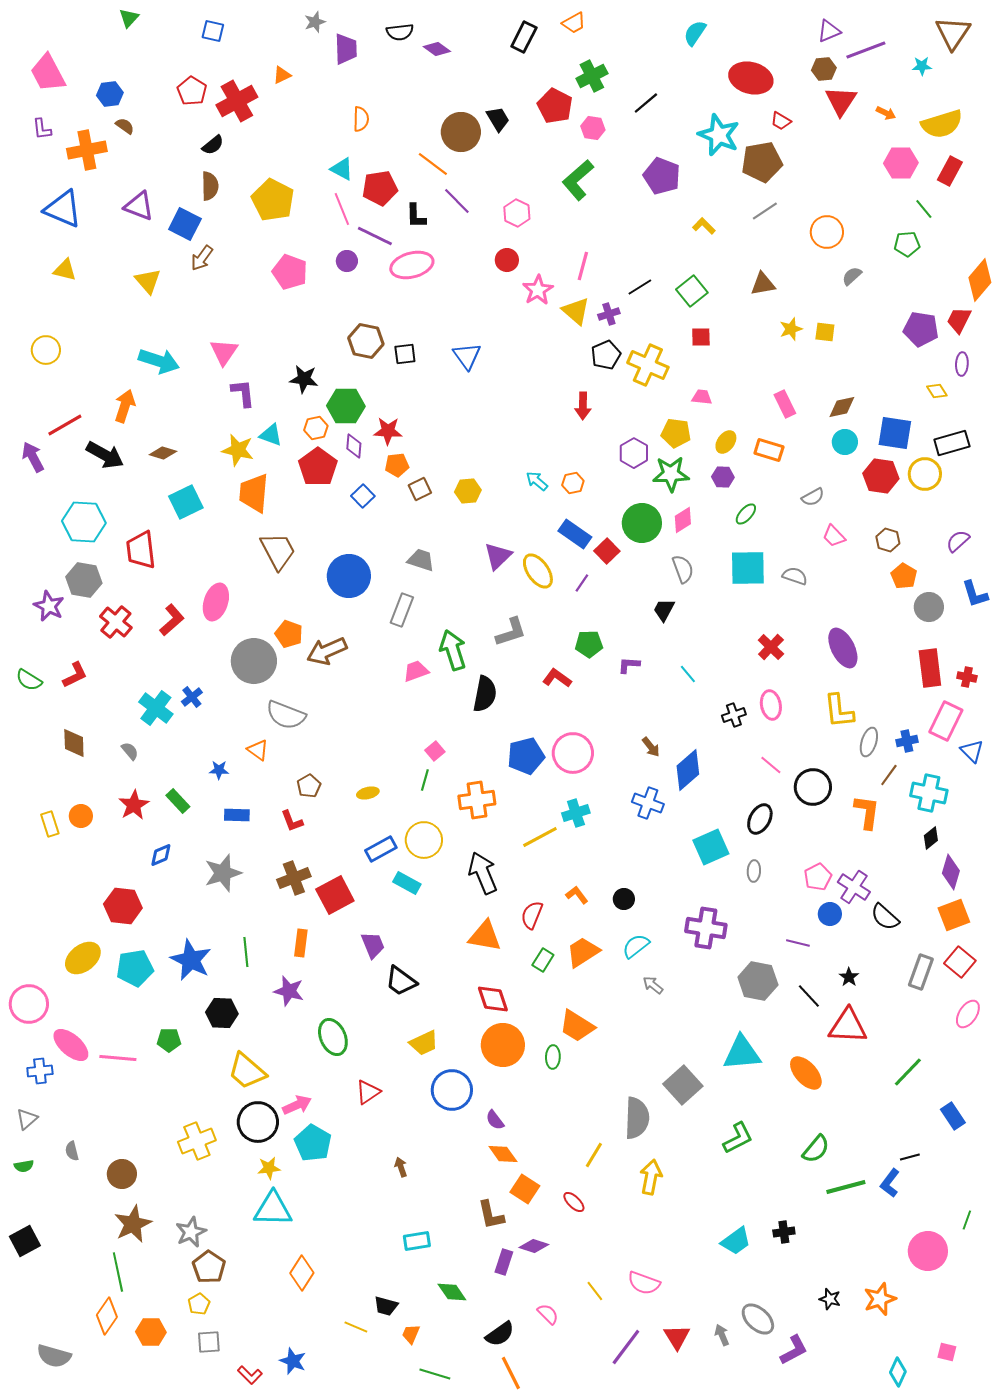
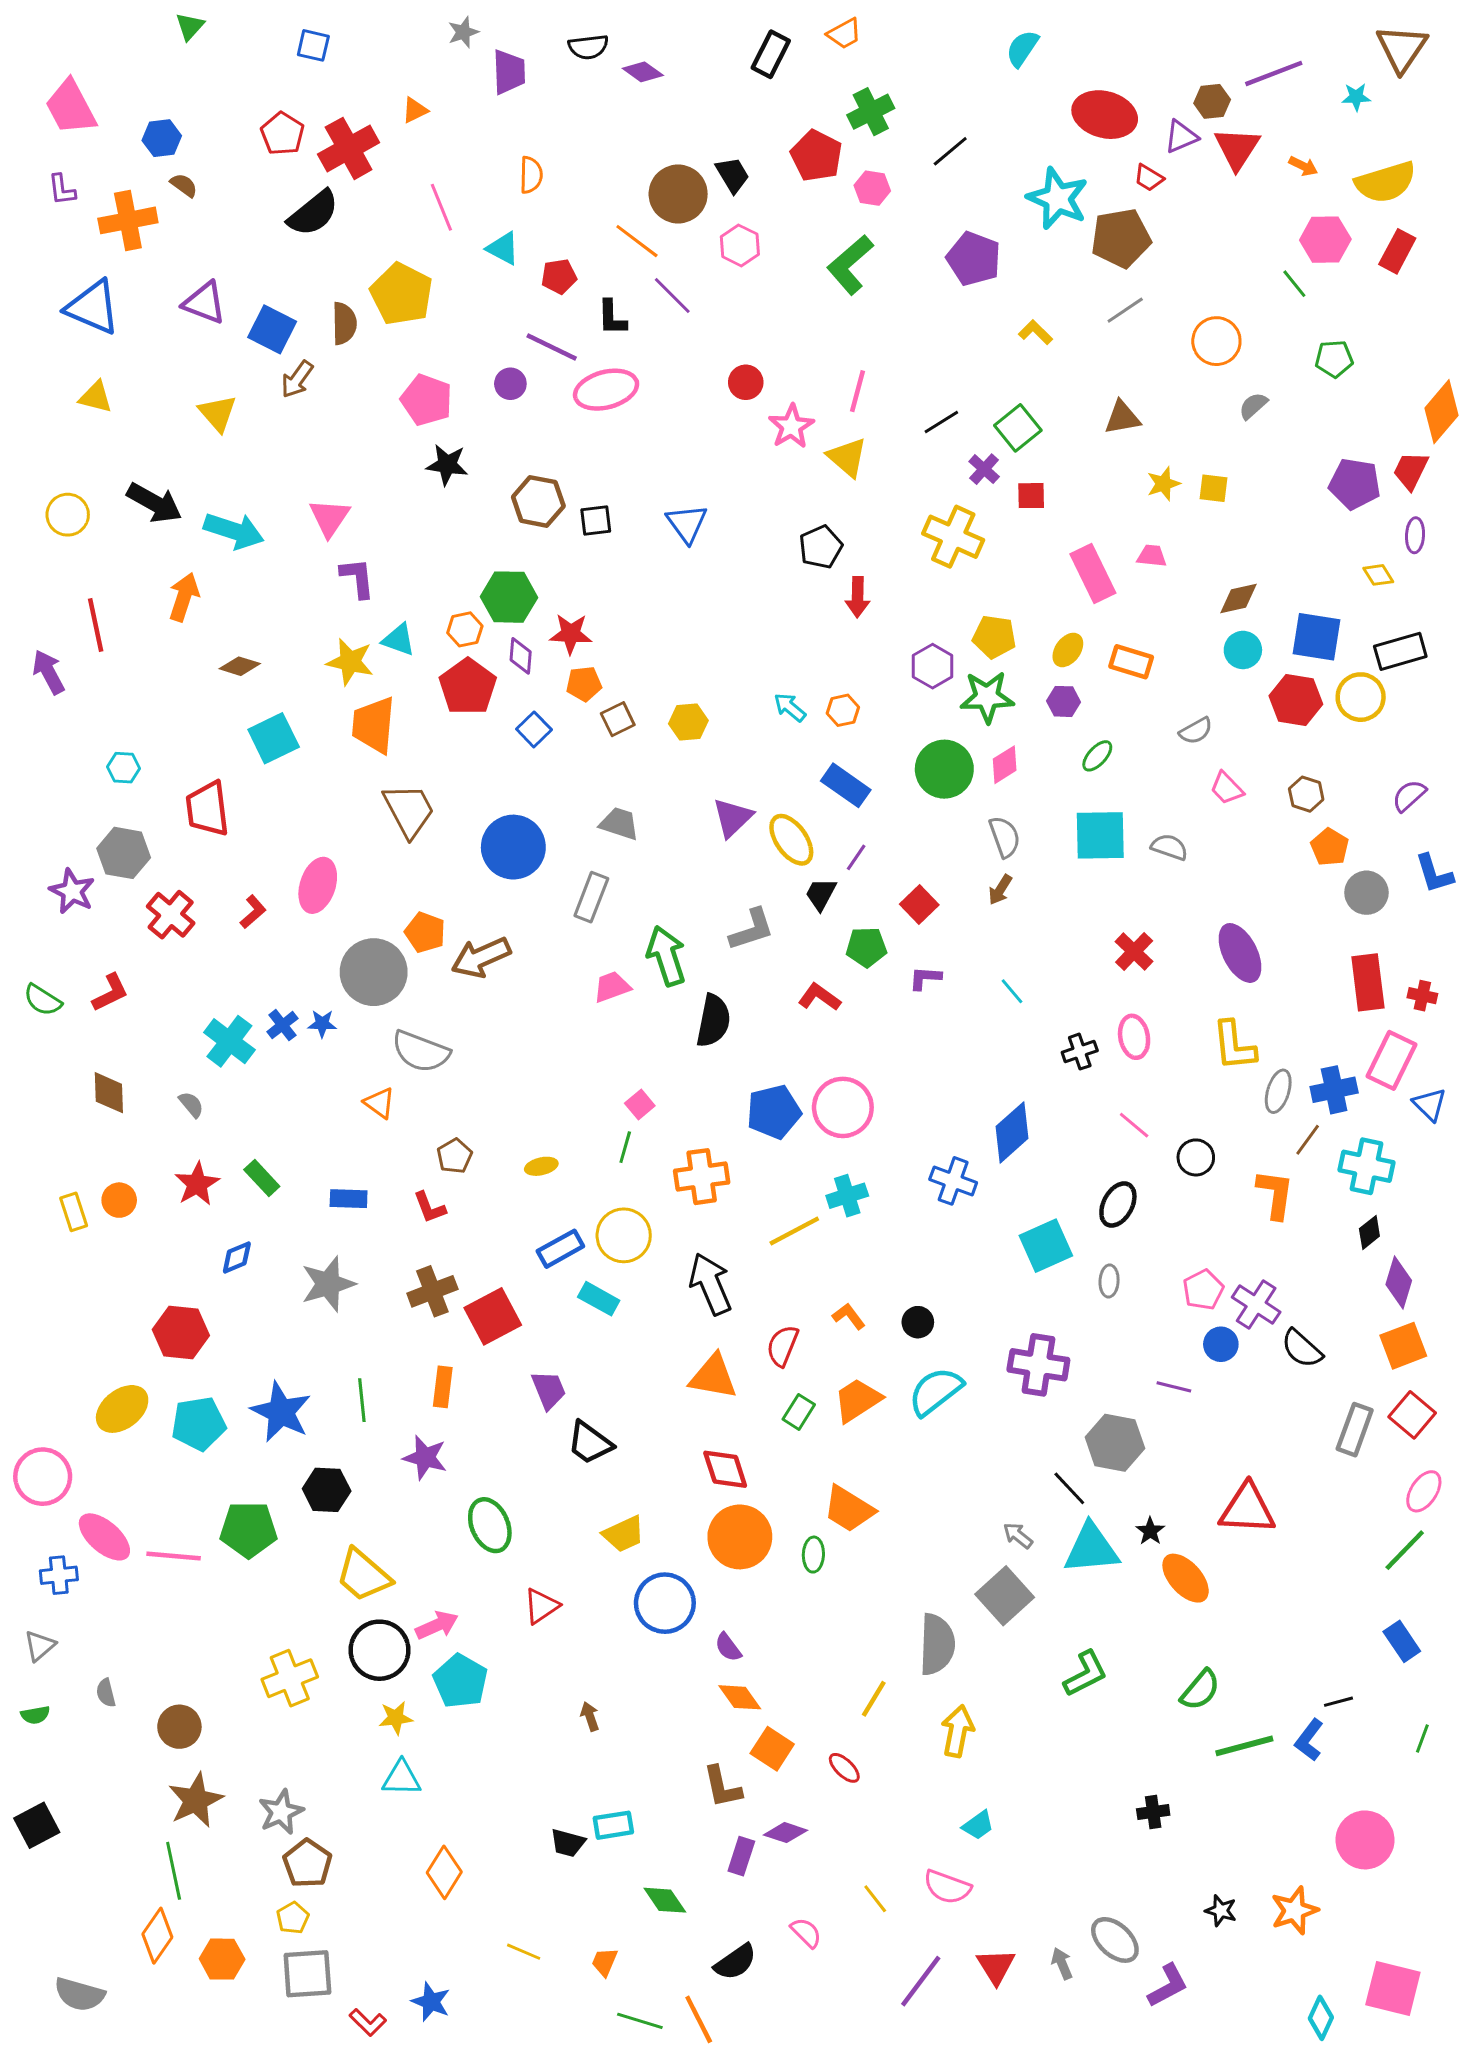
purple triangle: (829, 31) -> (1181, 137), moved
black semicircle: (213, 145) -> (313, 213), size x1.6
brown semicircle: (210, 186) -> (344, 323), moved
red pentagon: (380, 188) -> (559, 276), size x0.7
pink line: (342, 209) -> (441, 207), moved
green line: (924, 209) -> (1294, 284), moved
pink hexagon: (517, 213) -> (740, 245), moved
purple cross: (609, 314) -> (984, 469), moved, turned -30
black pentagon: (606, 355) -> (821, 547), moved
black star: (304, 379) -> (447, 465), moved
pink trapezoid: (702, 397) -> (1152, 556), moved
pink rectangle: (785, 404) -> (1093, 573), moved, size x1.4
red line: (65, 425) -> (96, 625), turned -72
black arrow: (105, 455) -> (154, 503), moved
cyan hexagon: (84, 522) -> (124, 768), size x0.5
red square: (607, 551) -> (919, 904), moved
black trapezoid: (664, 610) -> (821, 894), moved
red L-shape: (172, 620) -> (253, 912), size x0.7
blue cross: (907, 741) -> (1334, 1090), size x1.4
brown arrow: (651, 747) -> (1000, 890), moved, turned 70
blue star: (219, 770) -> (322, 1024), moved
black circle: (813, 787) -> (1196, 1157), size x0.7
cyan semicircle: (636, 946) -> (935, 1391), size x1.4
black star: (849, 977) -> (1150, 1531), moved
gray arrow: (653, 985) -> (1018, 1535), moved
black line: (809, 996) -> (1069, 1488), moved
green pentagon: (169, 1040) -> (249, 1530), size x1.6
green line: (908, 1072) -> (1405, 1550), moved
cyan triangle: (273, 1209) -> (402, 1778), size x0.7
green line: (967, 1220) -> (1422, 1738), moved
cyan trapezoid: (736, 1241) -> (978, 1825), moved, size x0.7
black trapezoid: (386, 1306) -> (568, 1843), moved
gray square: (209, 1342) -> (307, 1974), size x1.5
pink square: (947, 1352) -> (1393, 1988), size x2.0
orange line: (511, 1373) -> (699, 2019), moved

